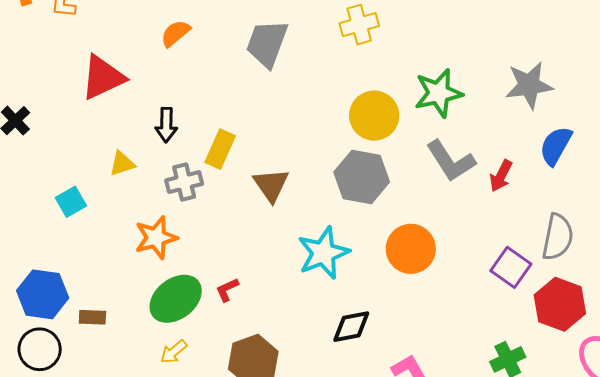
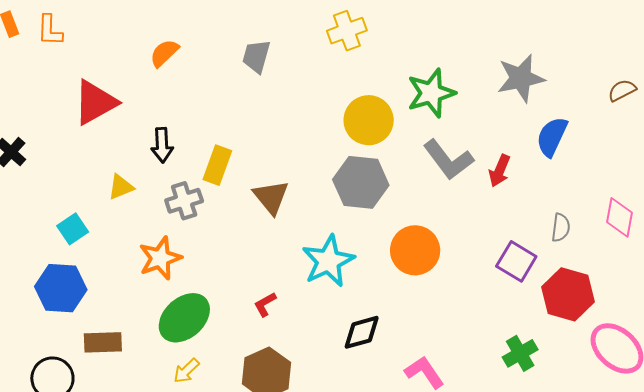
gray trapezoid: (267, 43) -> (256, 56), size x0.7
gray semicircle: (558, 237) -> (561, 228), size x0.6
red L-shape: (227, 290) -> (265, 304), moved
blue hexagon: (43, 294) -> (61, 288), moved
brown rectangle: (92, 317) -> (103, 342), size x1.4

